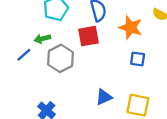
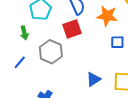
green arrow: (42, 39) -> (24, 33), moved, turned -80
blue line: (24, 55) -> (20, 62), moved

